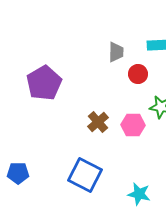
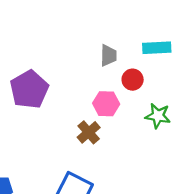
pink hexagon: (133, 125) -> (106, 104), moved

